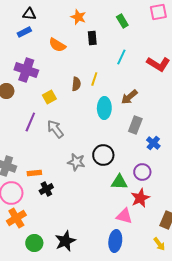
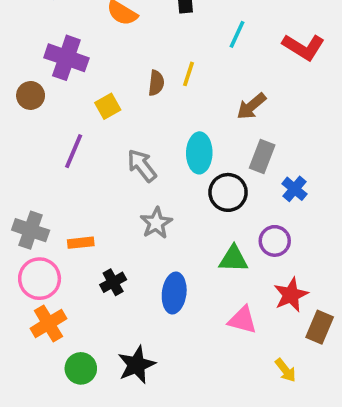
cyan ellipse: (104, 108) -> (199, 153), moved
gray arrow: (55, 129) -> (142, 166), moved
black circle: (103, 155) -> (228, 192), moved
gray star: (76, 162) -> (156, 223), turned 30
black cross: (46, 189) -> (113, 282), moved
red star: (140, 198) -> (291, 295), moved
blue ellipse: (115, 241) -> (174, 293), moved
yellow arrow: (159, 244) -> (285, 370), moved

